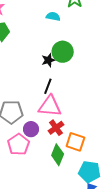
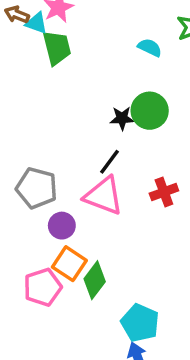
red cross: (56, 128) -> (164, 192), moved
orange square: (75, 142) -> (69, 264), moved
pink pentagon: (18, 144) -> (43, 287), moved

